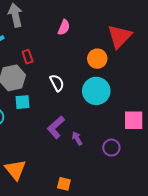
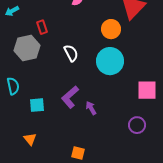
cyan square: (22, 102) -> (37, 105), moved
purple circle: (111, 148) -> (137, 125), moved
orange triangle: (15, 170) -> (30, 139), size x0.6

